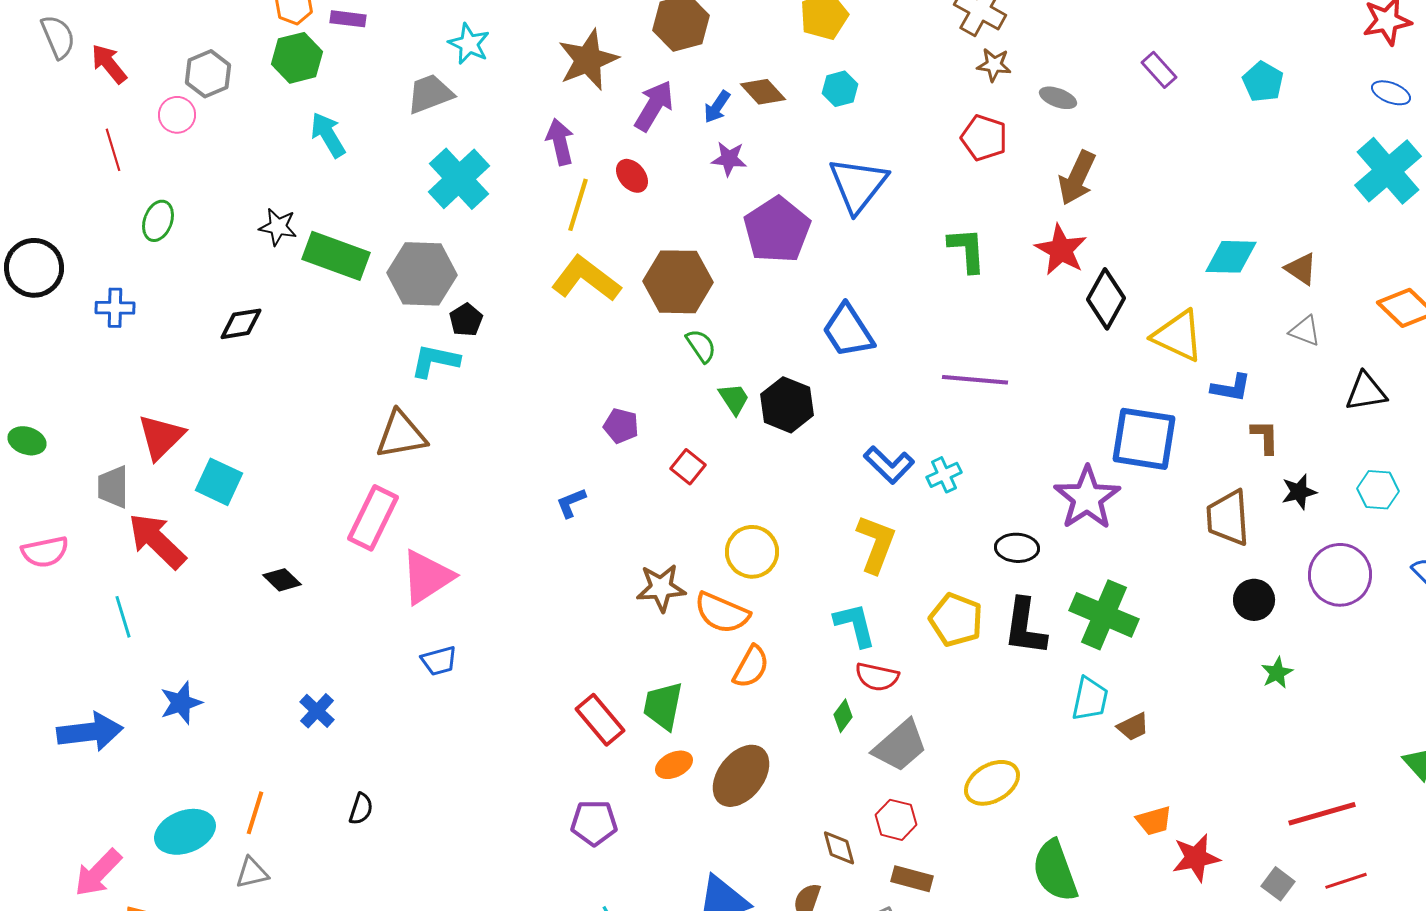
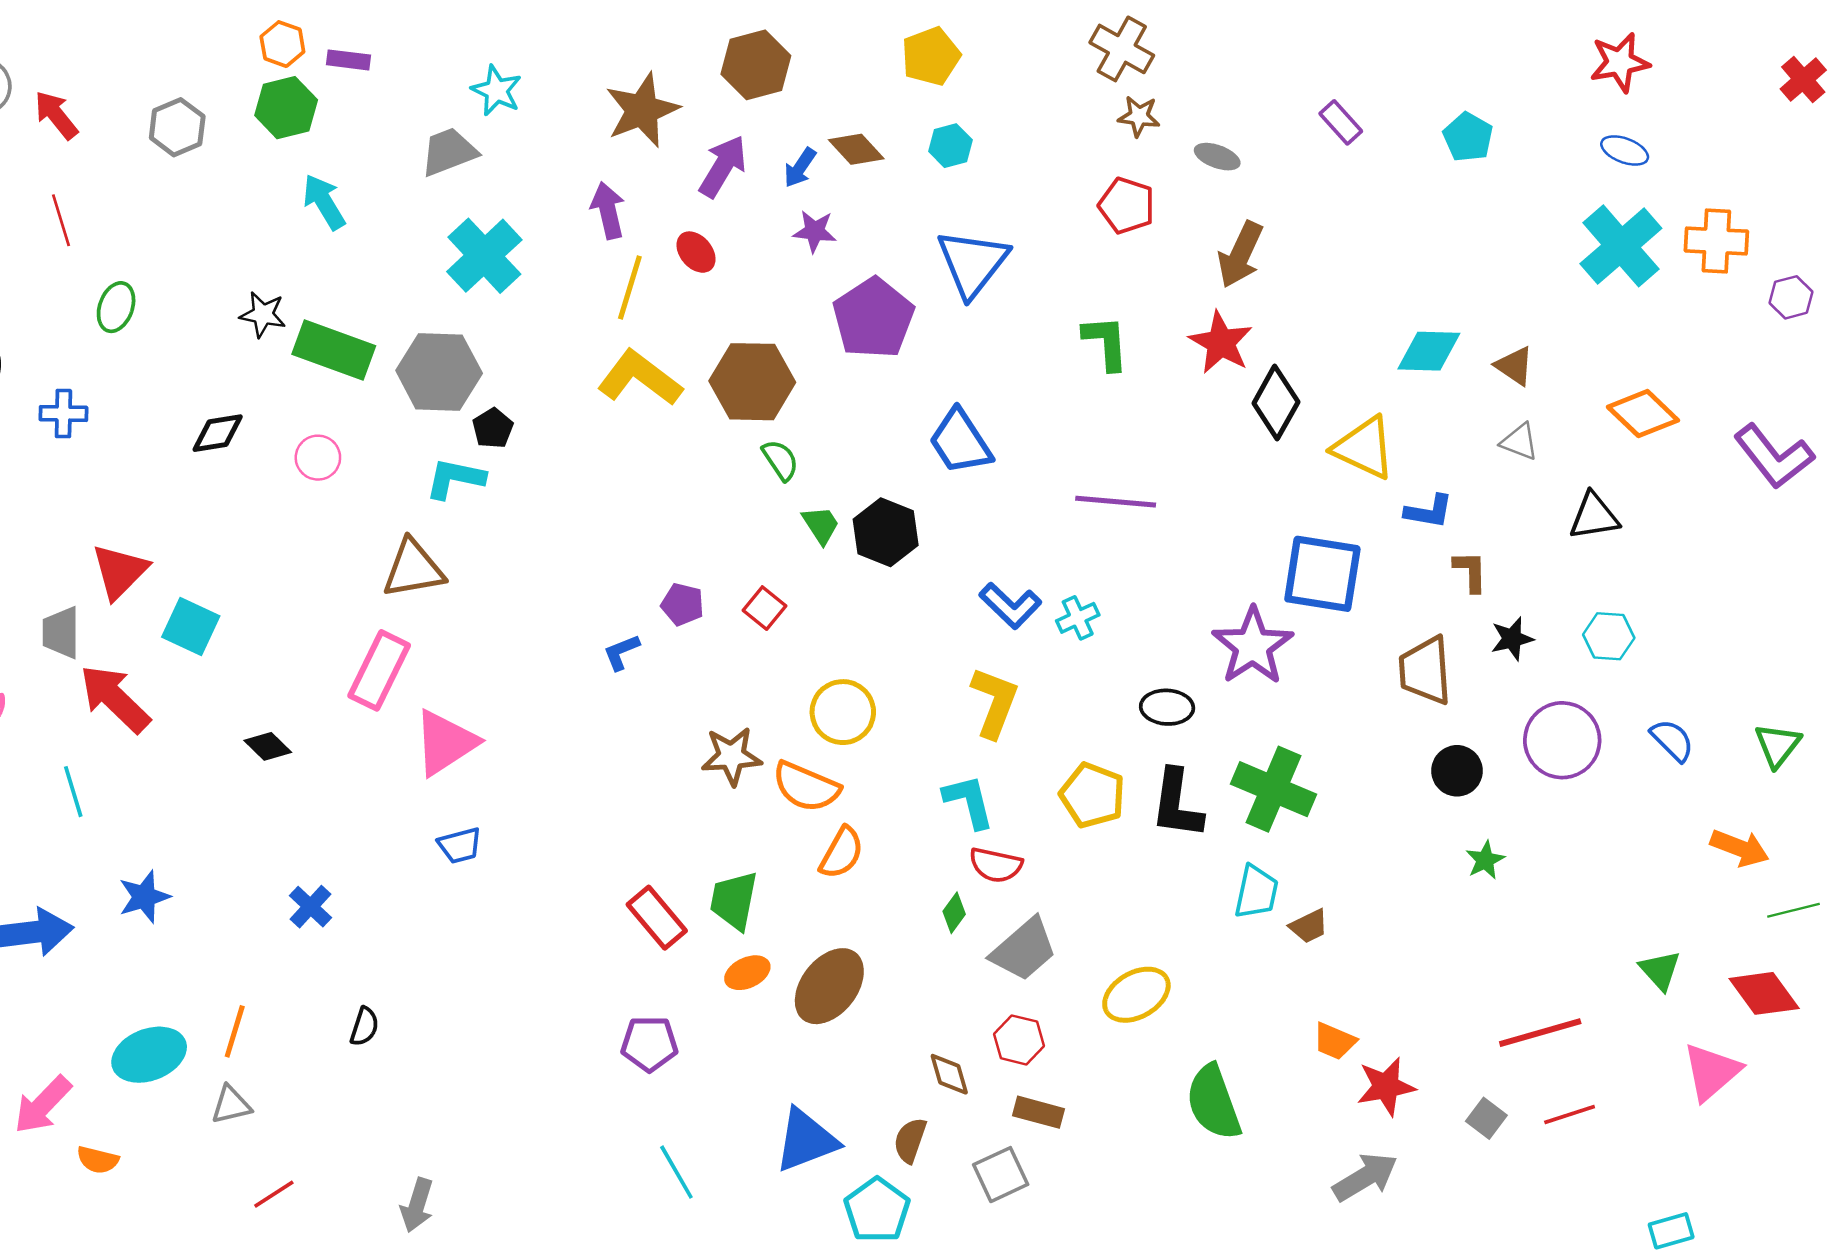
pink circle: (177, 115) -> (318, 458), moved
purple pentagon: (621, 426) -> (683, 604), moved
orange trapezoid: (1154, 821) -> (1335, 1041), turned 39

